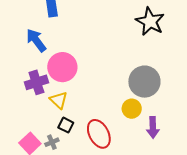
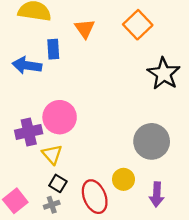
blue arrow: (36, 40) -> (27, 65), moved, turned -50
yellow circle: (132, 109) -> (123, 179), moved
gray cross: (52, 142) -> (52, 205), moved

